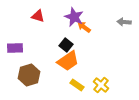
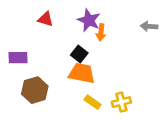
orange arrow: (84, 27) -> (101, 32), turned -120
orange trapezoid: (68, 61) -> (82, 73), turned -135
yellow cross: (101, 85) -> (121, 102), turned 35

